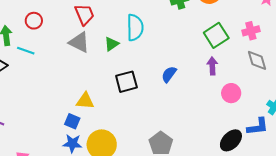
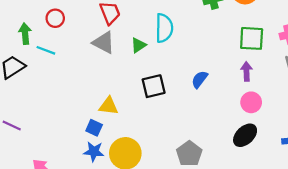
green square: (216, 35) -> (252, 38), turned 35
pink circle: (231, 93) -> (251, 102), moved
black ellipse: (231, 140) -> (245, 135), moved

